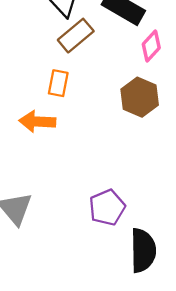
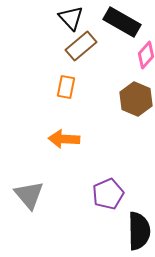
orange arrow: (37, 122) -> (64, 139), moved

